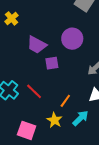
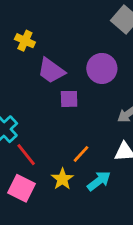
yellow cross: (12, 18) -> (25, 41), moved, turned -32
red line: (34, 91) -> (26, 155), moved

